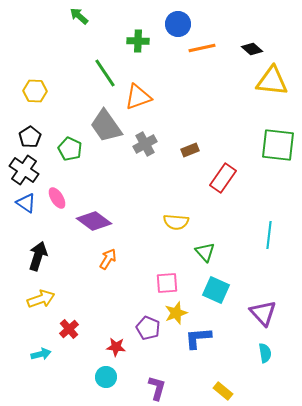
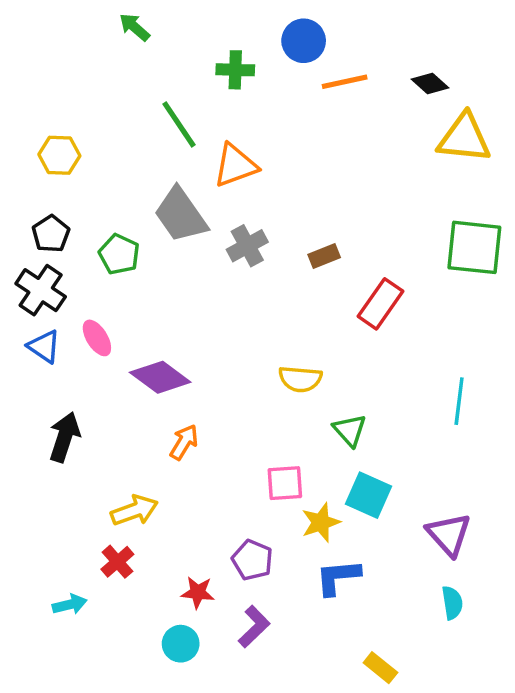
yellow arrow: (41, 299) -> (135, 510), moved
yellow star: (176, 313) -> (321, 522), moved
purple L-shape: (157, 388) -> (254, 627), moved, turned 30

